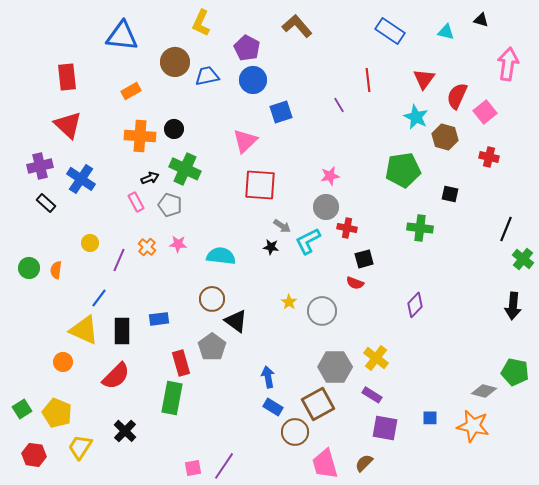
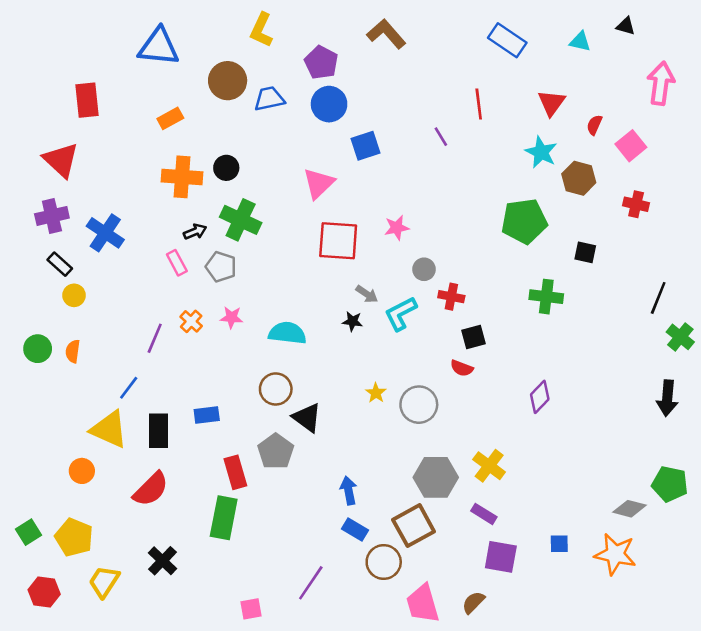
red semicircle: (457, 96) -> (594, 125), size x0.6
red triangle: (68, 125) -> (61, 160), moved
pink star: (330, 176) -> (397, 228), moved
gray circle: (326, 207) -> (424, 269), size x0.7
yellow circle: (90, 243) -> (74, 295), moved
purple line: (224, 466) -> (311, 583), moved

